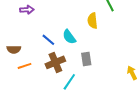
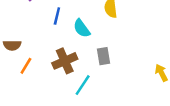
blue line: (48, 40) -> (57, 16), moved, turned 64
orange line: (25, 66) -> (26, 66), turned -40

